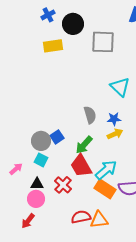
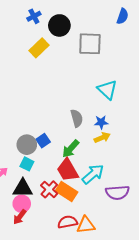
yellow rectangle: (53, 46) -> (39, 48), turned -36
black triangle: (37, 184) -> (23, 188), size x1.5
orange rectangle: (105, 189) -> (67, 191), moved
red arrow: (28, 221) -> (20, 217), moved

